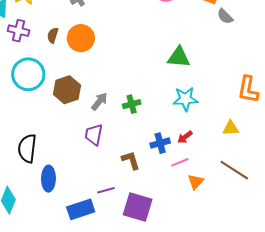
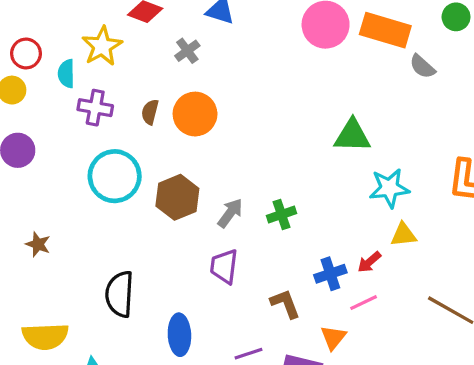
cyan star: (185, 99) -> (389, 188), moved
yellow triangle: (231, 128) -> (403, 235), moved
blue ellipse: (48, 179) -> (179, 335), moved
orange triangle: (196, 182) -> (333, 337), moved

